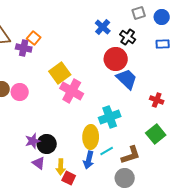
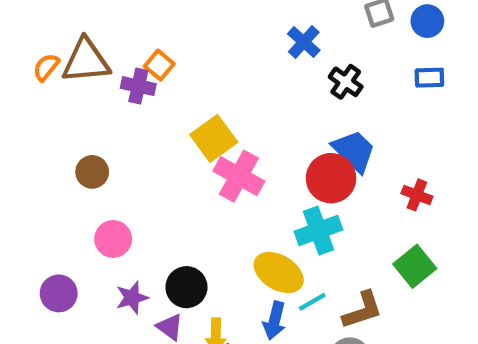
black cross: (128, 37) -> (346, 82), moved
red circle: (116, 59) -> (331, 178), moved
pink circle: (20, 92) -> (113, 239), moved
yellow ellipse: (91, 137) -> (279, 272), turned -60
purple star: (33, 141) -> (132, 298), moved

